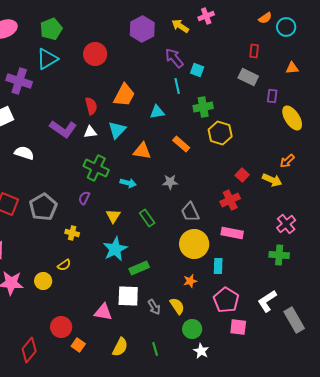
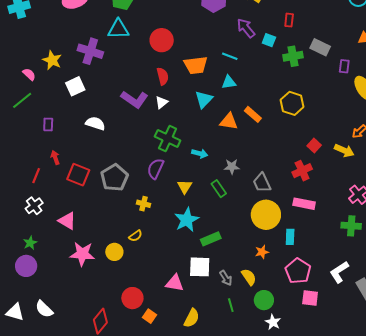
red rectangle: (254, 51) -> (289, 20), moved
red circle: (95, 54) -> (162, 40), moved
cyan triangle: (47, 59) -> (118, 29), turned 30
cyan line: (177, 86) -> (230, 56), moved, turned -56
orange trapezoid: (124, 95) -> (196, 65), turned 55
green cross: (203, 107) -> (293, 56), moved
cyan triangle: (117, 130) -> (204, 99), moved
white triangle: (90, 132) -> (162, 102), turned -32
orange triangle: (142, 151) -> (229, 121), moved
gray star: (170, 182) -> (232, 167), moved
purple semicircle: (84, 198) -> (156, 169), size x1.5
green line: (155, 349) -> (231, 305), moved

